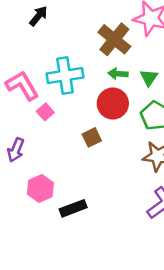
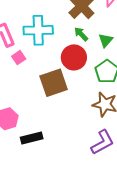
green arrow: (118, 74) -> (81, 34), turned 35
brown square: (92, 137) -> (54, 83), size x1.8

